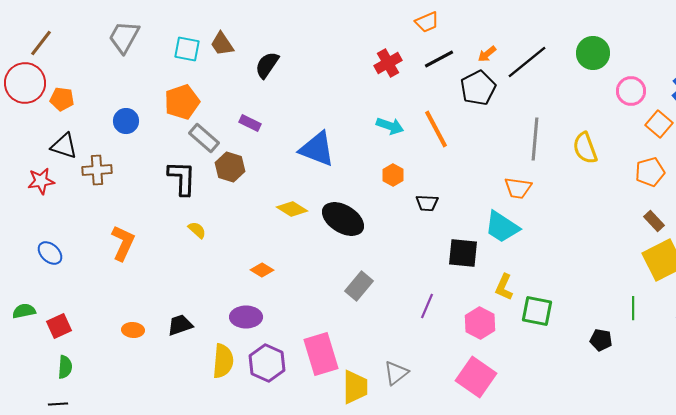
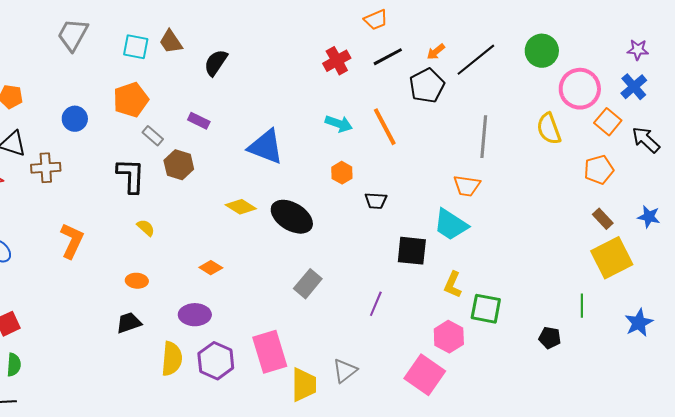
pink circle: (631, 91) -> (580, 89), size x1.4
gray rectangle: (204, 138) -> (153, 136), size x0.7
yellow semicircle: (585, 148) -> (549, 129), moved
pink hexagon: (480, 323) -> (449, 337), moved
orange ellipse: (133, 330) -> (137, 281), moved

